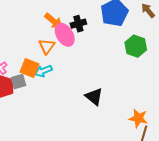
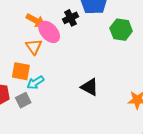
black cross: (78, 24) -> (71, 18), moved
cyan arrow: (43, 71) -> (35, 83), moved
gray square: (18, 82) -> (23, 100), moved

